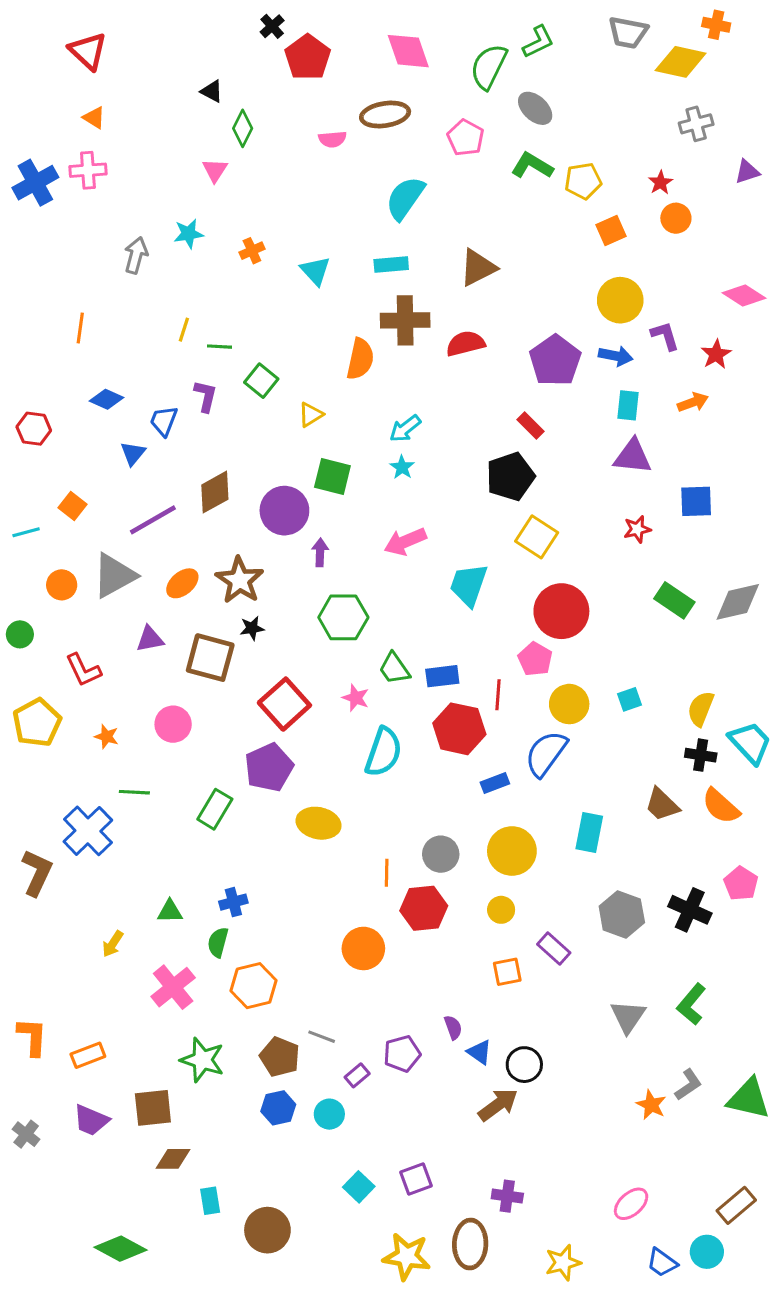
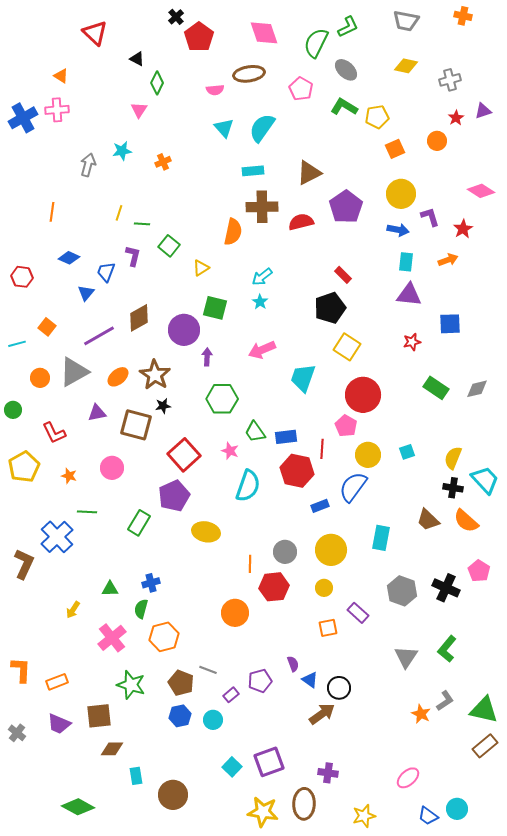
red triangle: (88, 51) -> (95, 33), moved
yellow diamond: (681, 62) -> (406, 66), moved, size x0.7
red star: (660, 183) -> (456, 118), moved
cyan triangle: (315, 271) -> (224, 128), moved
purple pentagon: (555, 361) -> (346, 207), moved
gray diamond: (738, 602) -> (477, 389), size x0.7
purple square: (416, 1179) -> (269, 762), size x1.4
brown rectangle: (736, 1205) -> (485, 746), moved

